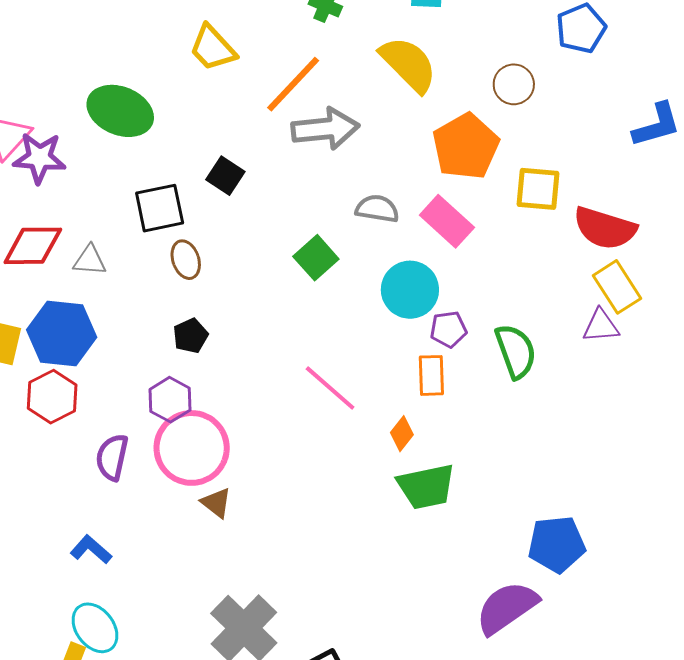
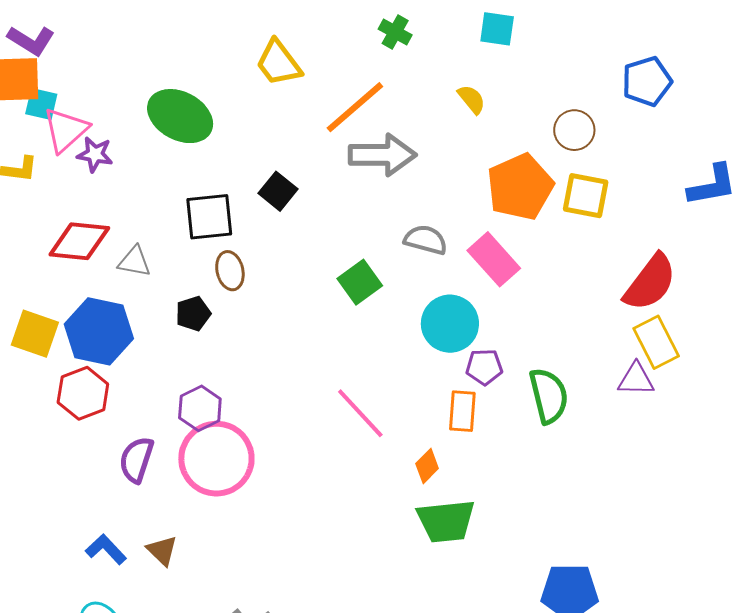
yellow semicircle: (408, 64) -> (472, 99), size x0.5
purple star: (39, 158) -> (95, 154), size x0.7
yellow square: (538, 189) -> (586, 196), moved
red semicircle: (605, 228) -> (650, 282), turned -76
black pentagon: (190, 336) -> (193, 314), moved
brown triangle: (216, 503) -> (162, 550), moved

